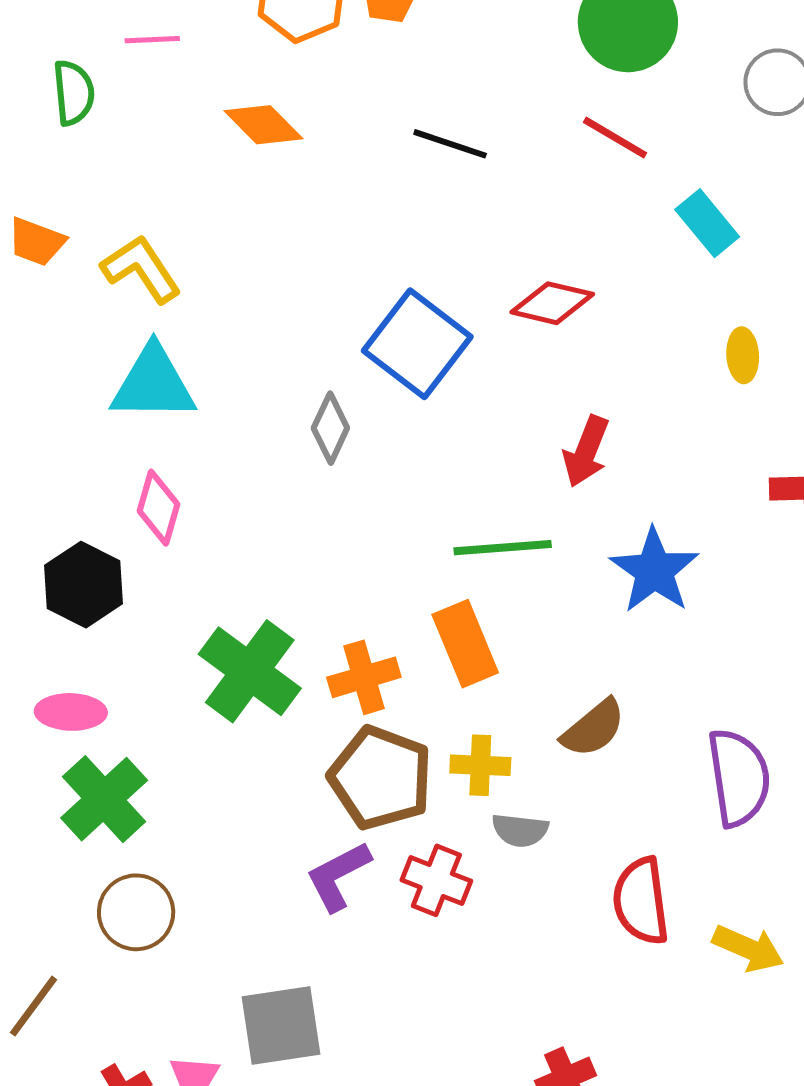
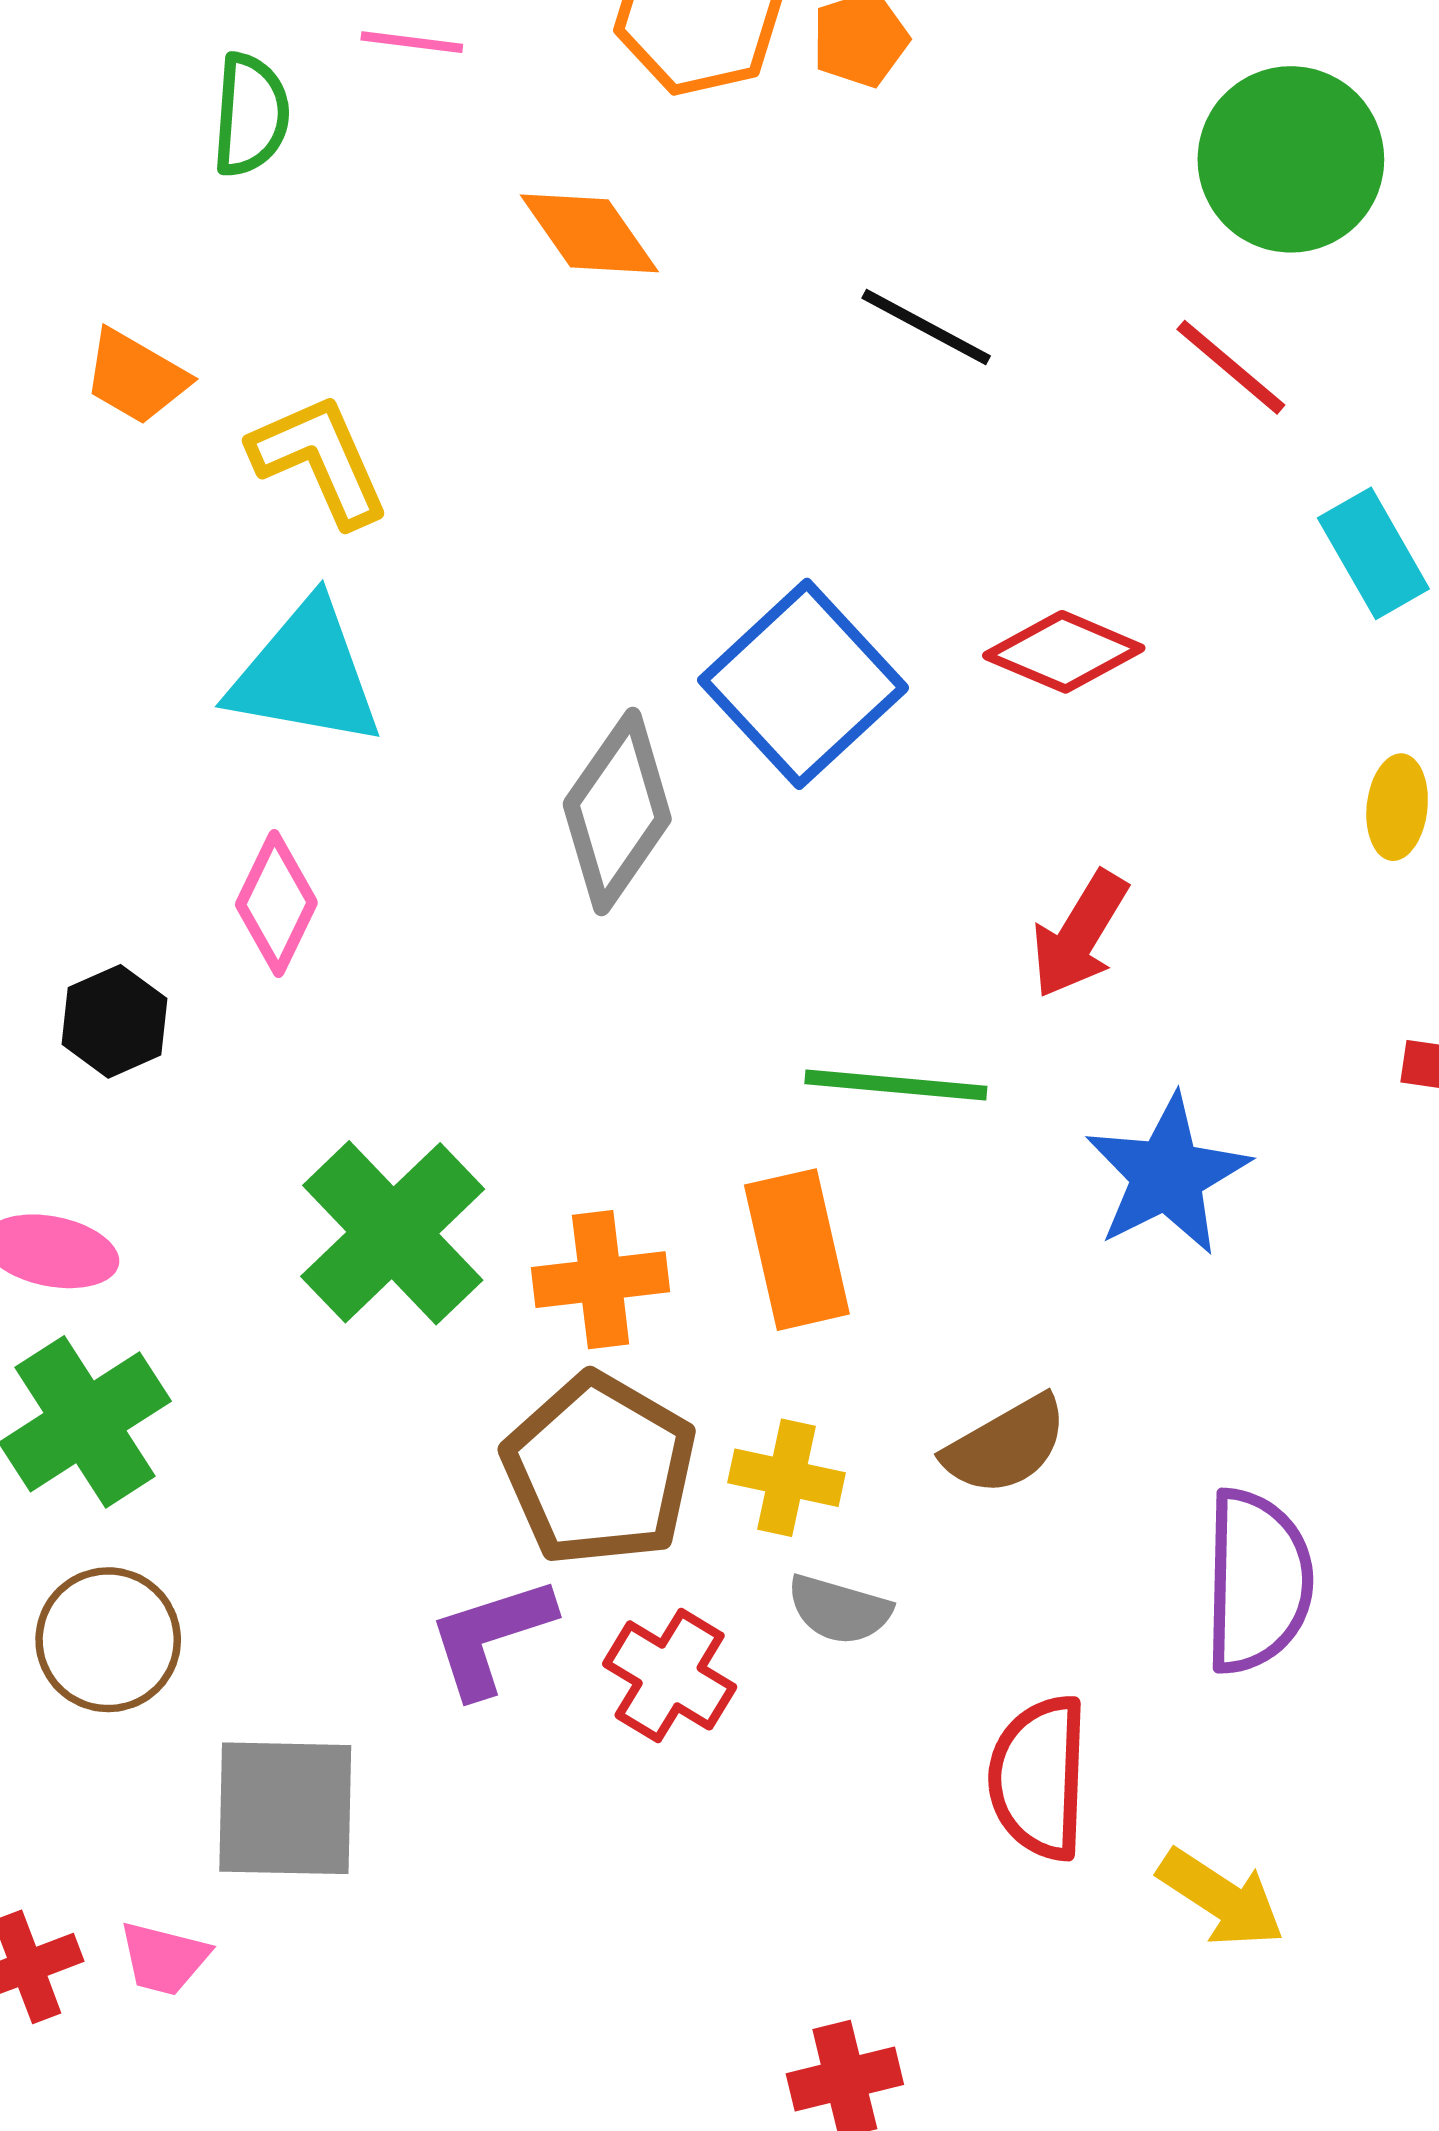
gray diamond: (330, 428) -> (617, 811), size x1.5
black hexagon: (83, 585) -> (114, 1021), size x0.7
gray square: (281, 1026) -> (285, 1808), moved

